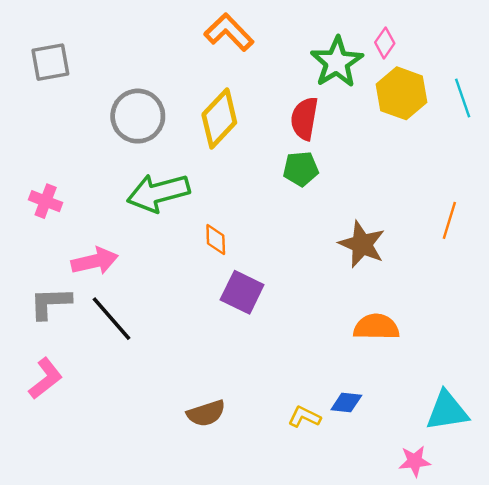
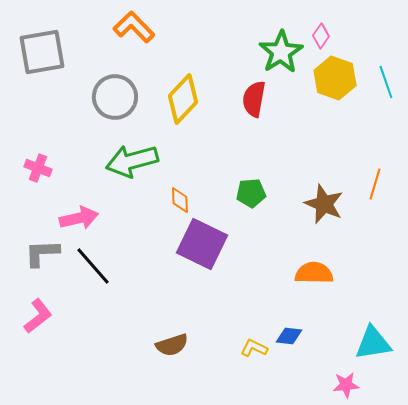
orange L-shape: (229, 32) -> (134, 27), moved
gray square: (50, 62) -> (42, 52), size x1.4
green pentagon: (301, 169) -> (251, 193), moved
brown star: (362, 244) -> (324, 204), moved
purple square: (242, 292) -> (202, 244), size x1.4

